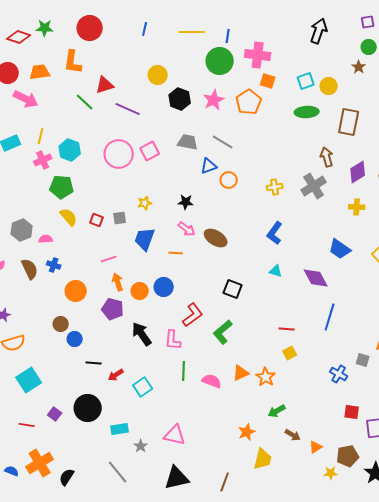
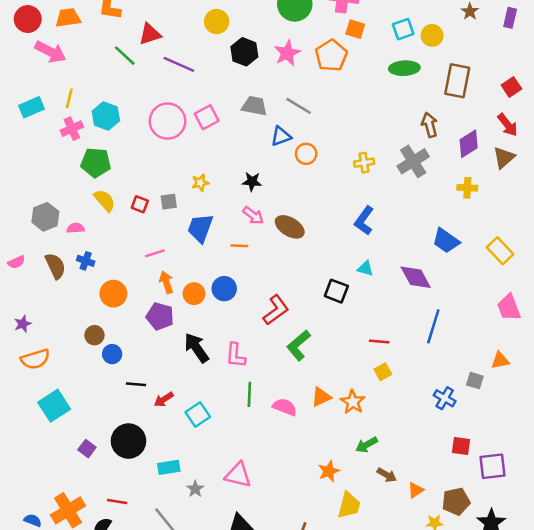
black square: (233, 289) -> (336, 291), moved
red L-shape: (193, 315) -> (276, 310), moved
red line: (27, 425) -> (117, 501), moved

